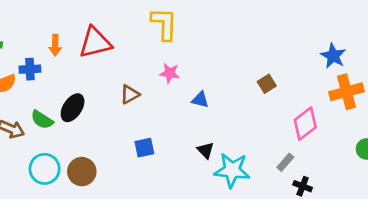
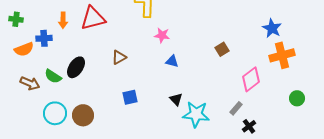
pink star: (170, 73) -> (162, 35), moved
black cross: (303, 186) -> (249, 126), turned 32

